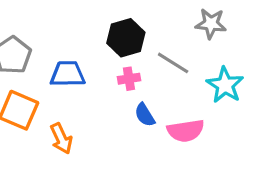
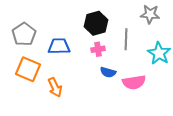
gray line: (173, 63) -> (126, 39), turned 60
blue semicircle: (145, 115) -> (108, 72), turned -42

